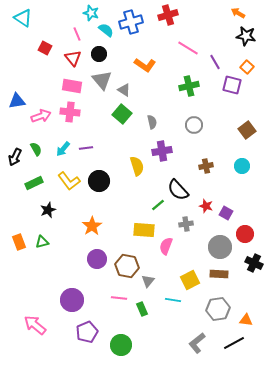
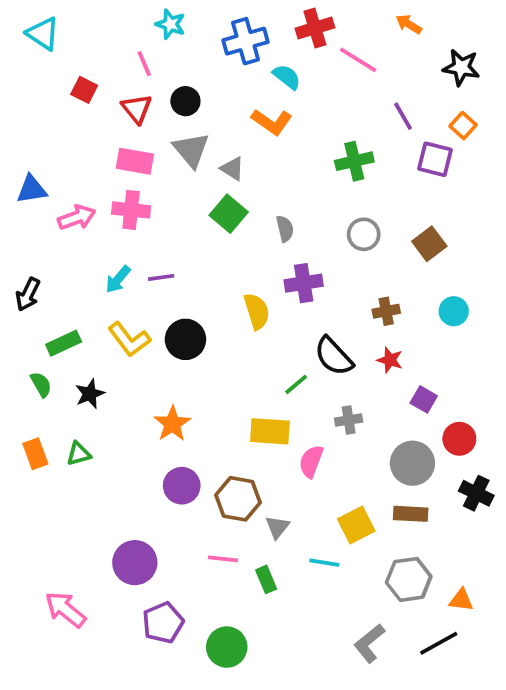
orange arrow: (238, 13) -> (409, 24), moved
cyan semicircle: (106, 30) -> (287, 77), moved
pink line: (188, 48) -> (358, 60), moved
brown square: (247, 130) -> (429, 244), moved
green semicircle: (36, 149) -> (41, 384), moved
red star: (206, 206) -> (390, 360), moved

